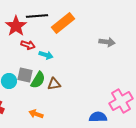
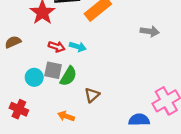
red arrow: (28, 45) -> (57, 47), moved
brown triangle: (54, 84) -> (92, 95), moved, turned -32

